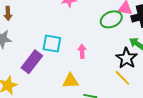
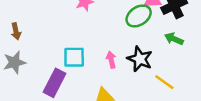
black star: (127, 58) -> (140, 59), moved

